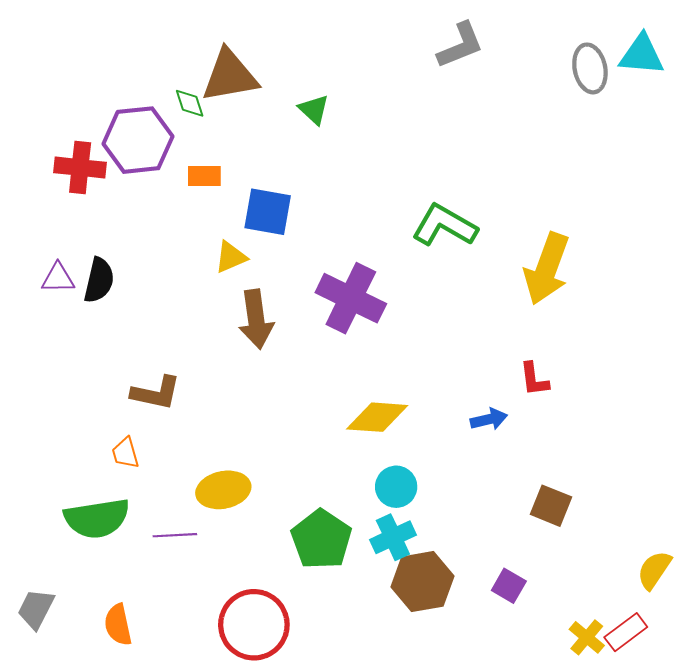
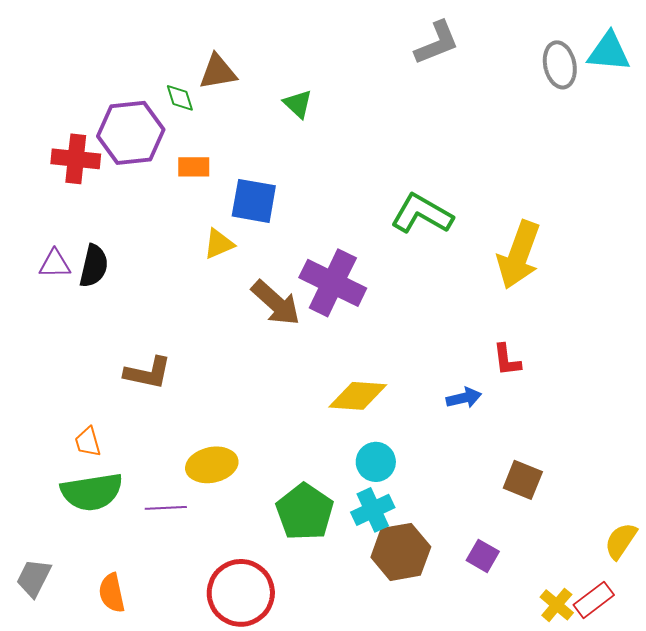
brown triangle: (230, 76) -> (218, 72), size x0.7
brown arrow: (256, 319) -> (276, 303), moved, turned -40
orange trapezoid: (125, 453) -> (88, 442), moved

